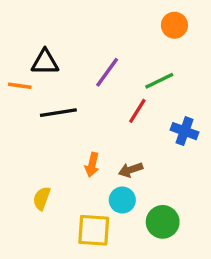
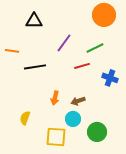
orange circle: (174, 25) -> (104, 15), size x1.5
black triangle: (45, 62) -> (34, 21), moved
red line: (137, 111) -> (82, 66), turned 42

